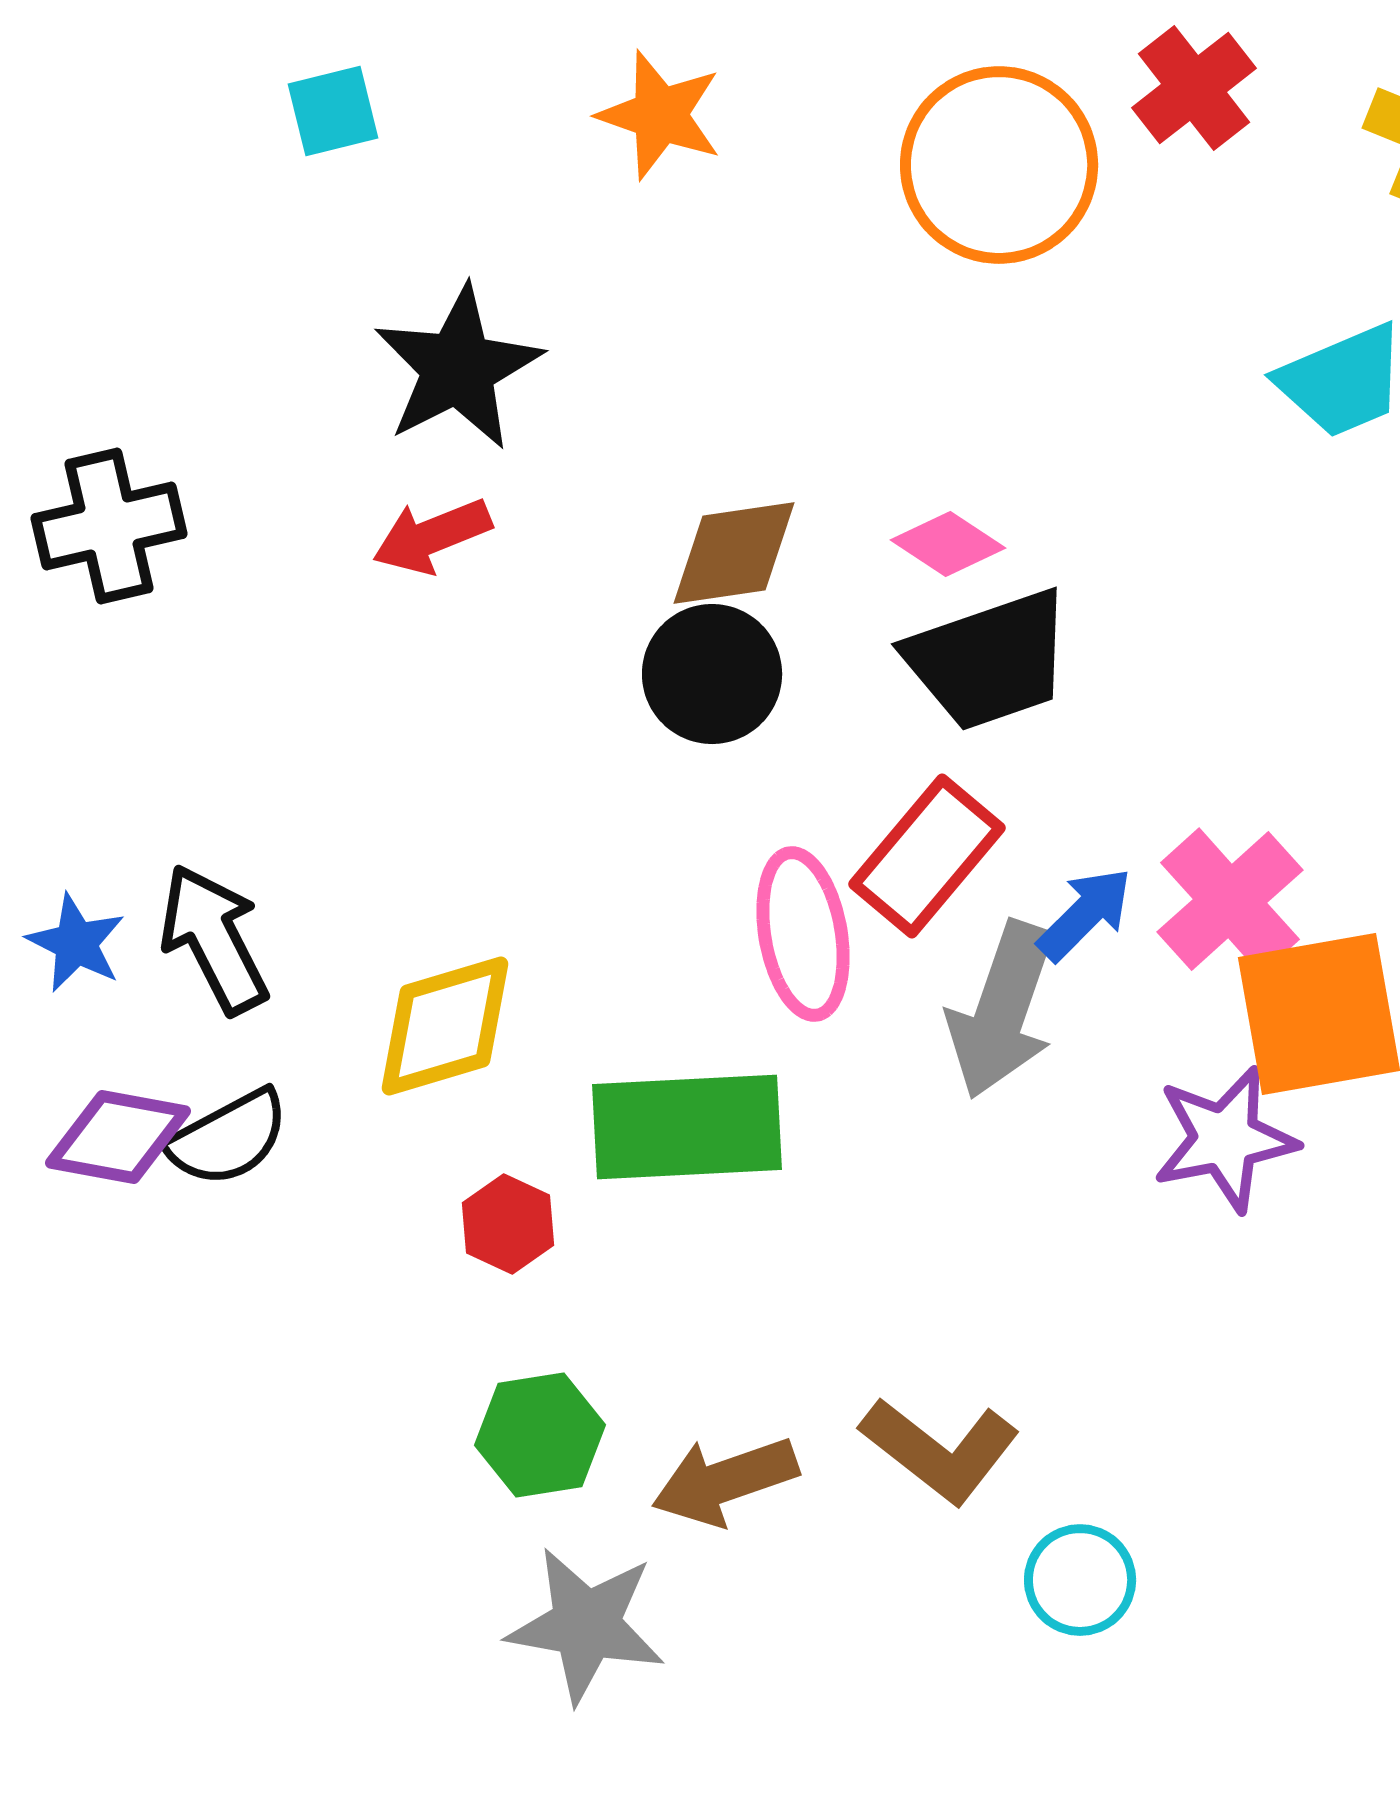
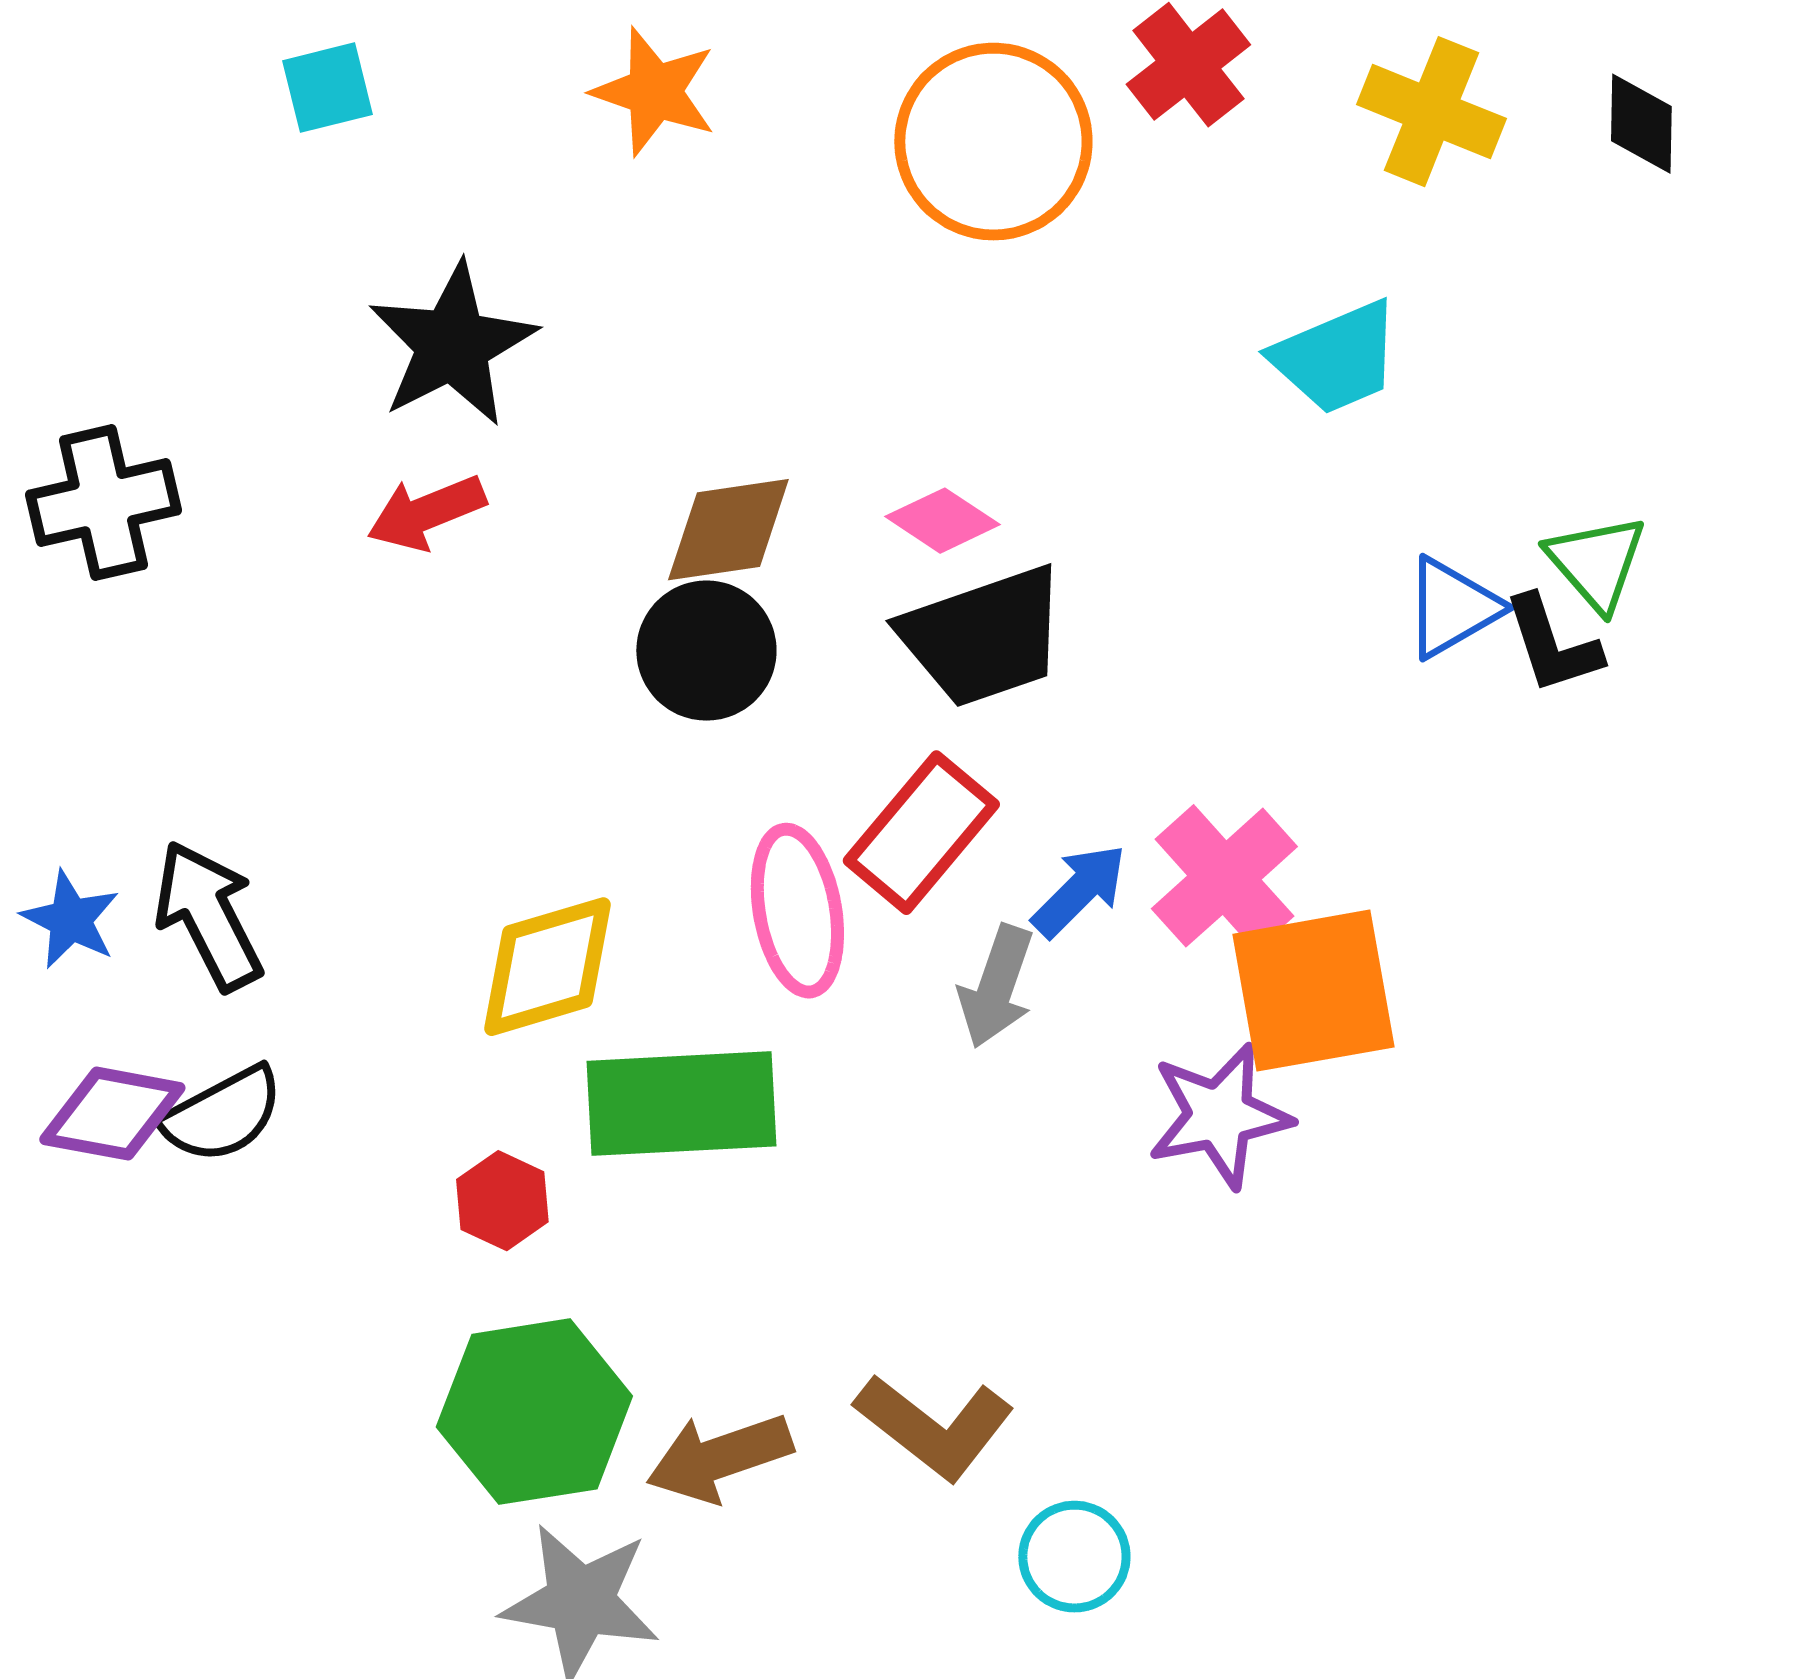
gray arrow: (1002, 1010) -> (996, 987), size x0.7
yellow diamond: (445, 1026) -> (547, 967), moved
green hexagon: (540, 1435) -> (534, 1412), size x1.5

